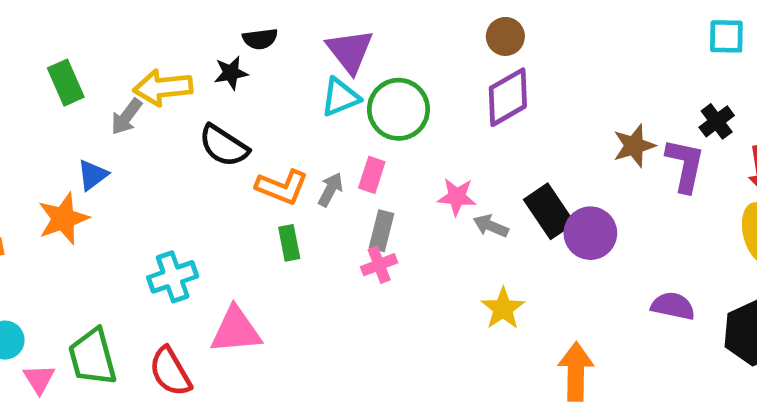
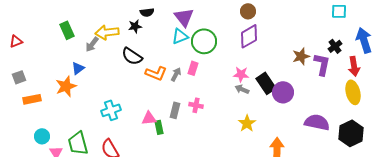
pink star: (457, 197) -> (241, 74), moved
gray rectangle: (382, 231) -> (175, 110), moved
green rectangle: (289, 243) -> (159, 127), moved
pink cross: (379, 265) -> (196, 105), turned 32
purple semicircle: (673, 306) -> (317, 122), size x1.4
pink triangle: (236, 330) -> (149, 118), moved, size x0.7

